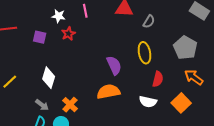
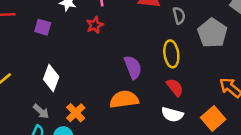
gray semicircle: (149, 21) -> (179, 16), turned -48
red star: (68, 34) -> (95, 25), moved
gray pentagon: (185, 48) -> (212, 33), moved
red semicircle: (158, 79) -> (175, 87), moved, turned -56

